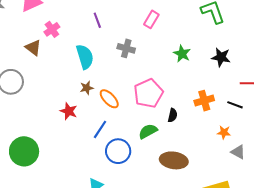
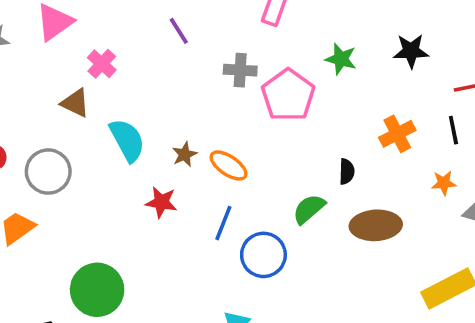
cyan semicircle: (85, 57) -> (127, 140), moved
pink pentagon: (148, 93) -> (288, 95), moved
black line: (235, 105) -> (453, 130), turned 70
brown ellipse: (174, 160) -> (376, 225), moved

